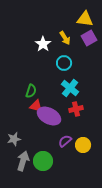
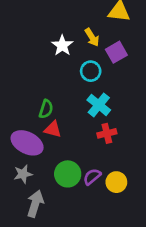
purple square: (89, 38) -> (116, 52), moved
purple ellipse: (49, 116) -> (27, 143), moved
green circle: (43, 161) -> (68, 174), moved

